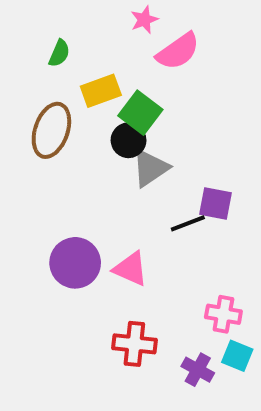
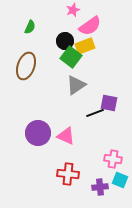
yellow rectangle: (101, 91) -> (85, 46), moved
black circle: (129, 140) -> (65, 41), moved
purple cross: (198, 370) -> (100, 187), turned -35

